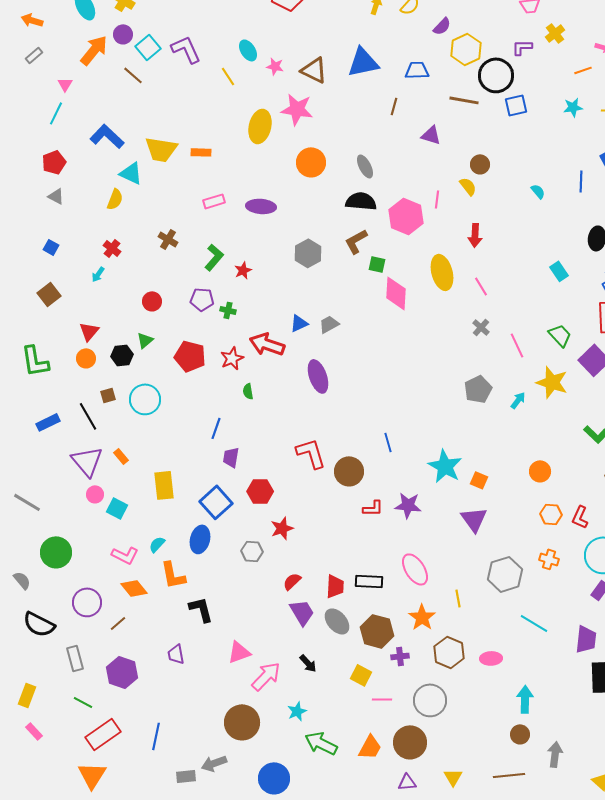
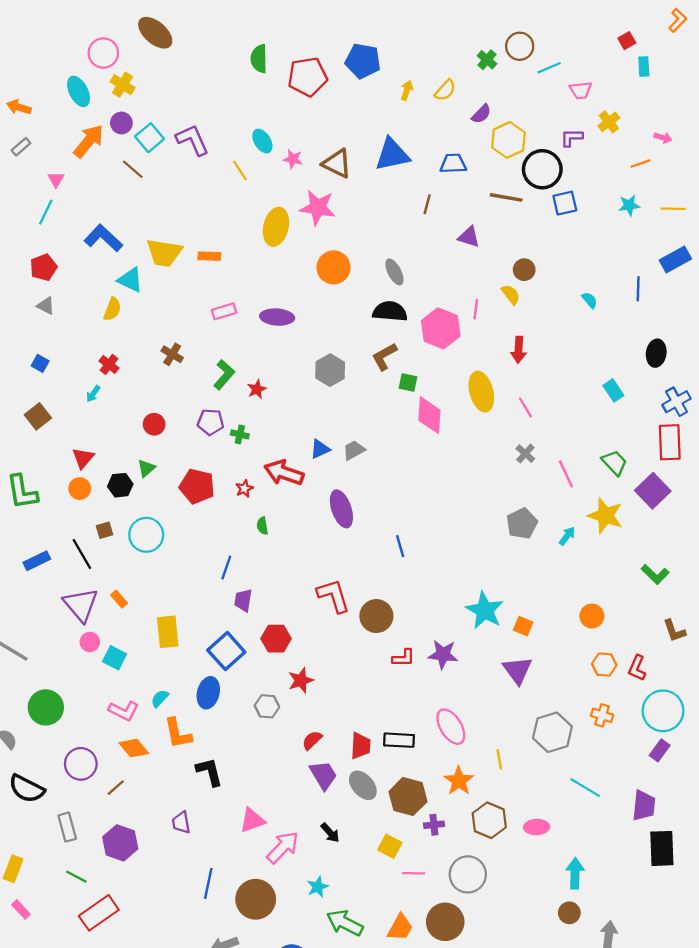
red star: (232, 358) -> (244, 489), size x0.7
blue line: (388, 442) -> (400, 546), moved
blue line: (156, 736) -> (208, 883), moved

